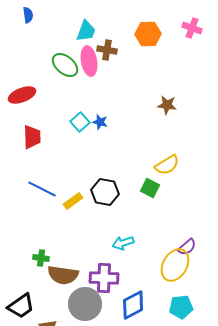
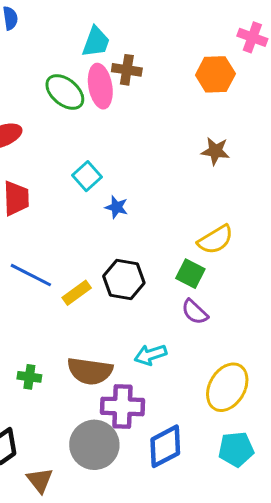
orange hexagon: (148, 34) -> (215, 74), moved
blue star: (100, 122) -> (117, 207), moved
purple semicircle: (187, 247) -> (195, 312), moved, turned 84
brown semicircle: (63, 275) -> (90, 371), moved

